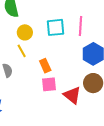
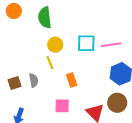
pink line: (80, 26) -> (111, 45), turned 72
pink square: (49, 84) -> (62, 106), moved

